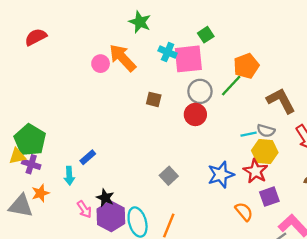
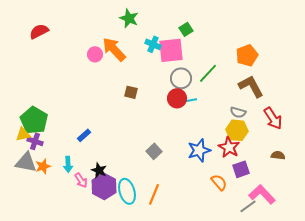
orange pentagon: (246, 66) -> (247, 55), moved
brown square: (154, 99) -> (131, 92), moved
cyan line: (249, 134) -> (190, 100), moved
cyan arrow: (69, 176) -> (68, 164), moved
gray triangle: (21, 206) -> (26, 162), moved

